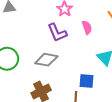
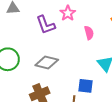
purple L-shape: (57, 33) -> (46, 25), moved

